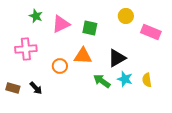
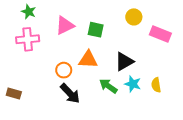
green star: (36, 16) -> (29, 12), moved
pink cross: (26, 49) -> (28, 39), moved
black arrow: (36, 88) -> (70, 93), moved, size x1.5

